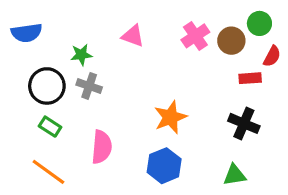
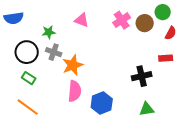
red rectangle: (250, 78) -> (166, 58), moved
orange star: (170, 117) -> (73, 65), moved
black cross: (244, 123) -> (142, 76), moved, turned -36
pink semicircle: (102, 147) -> (75, 91), moved

